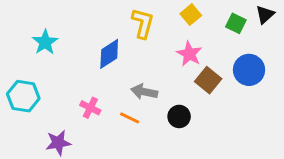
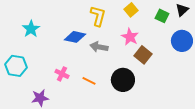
blue diamond: (109, 54) -> (75, 37), turned 45
blue circle: (249, 70) -> (182, 41), moved
gray arrow: (144, 92) -> (99, 47), moved
black circle: (179, 116) -> (123, 80), size x1.5

